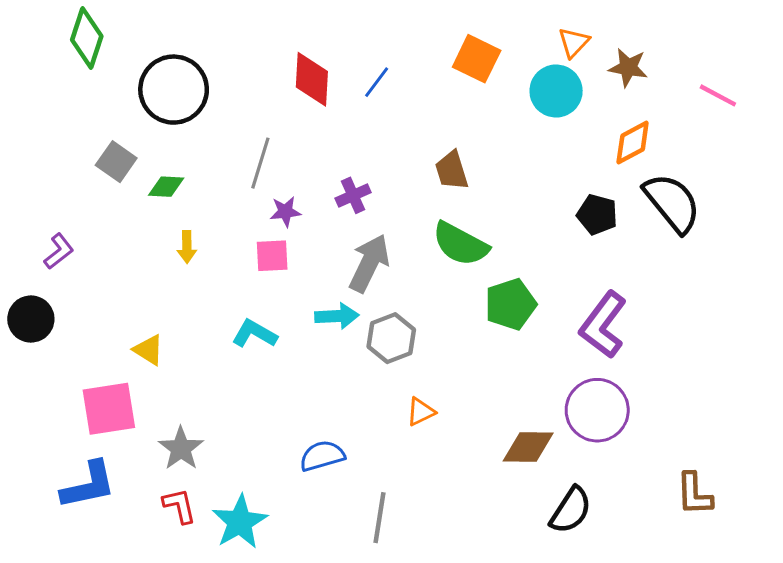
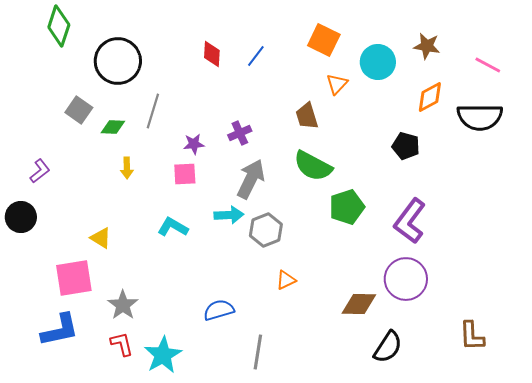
orange triangle: (574, 42) -> (337, 84), moved
red diamond: (312, 79) -> (212, 54), size x0.7
gray line: (260, 163) -> (153, 111), moved
black semicircle: (672, 203) -> (480, 117), moved, turned 129

